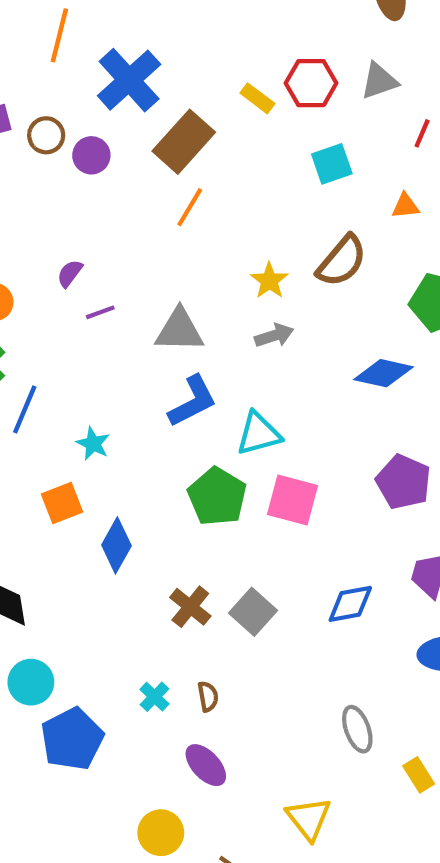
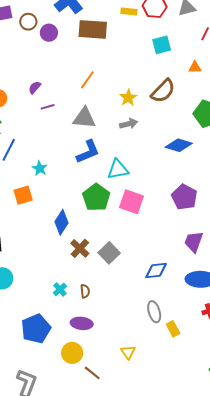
yellow rectangle: (257, 98) -> (129, 12), turned -35
brown rectangle: (184, 142) -> (93, 29), turned 48
orange line: (190, 207) -> (87, 80), moved
blue diamond: (116, 545) -> (62, 222), moved
blue diamond: (350, 604) -> (156, 271), moved
blue pentagon: (72, 739) -> (36, 329), moved
purple ellipse: (206, 765) -> (82, 323), turned -45
yellow rectangle: (419, 775) -> (173, 329), moved
yellow triangle: (309, 819) -> (128, 352), size x0.7
yellow circle: (161, 833) -> (72, 353), moved

